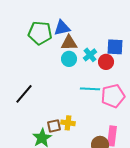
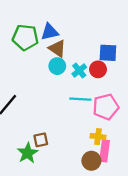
brown triangle: (69, 43) -> (57, 48), turned 36
cyan cross: (90, 55) -> (79, 70), moved
yellow cross: (68, 123) -> (98, 137), moved

